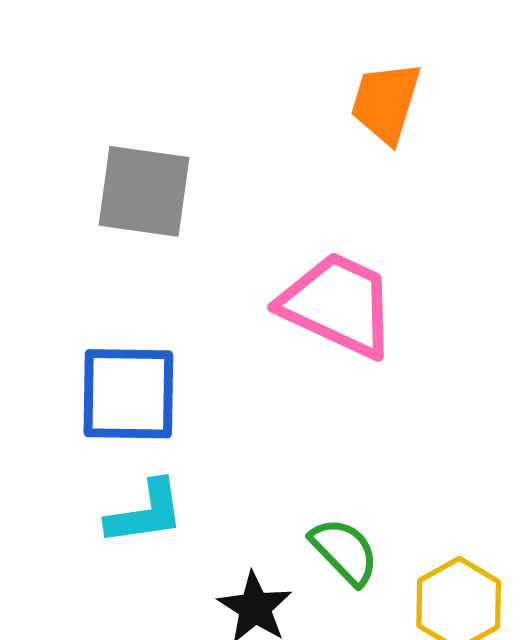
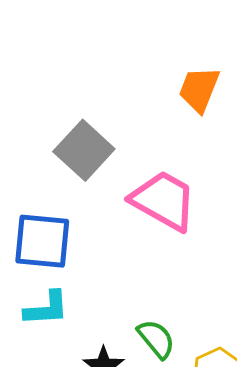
gray square: (144, 191) -> (84, 150), moved, turned 30

